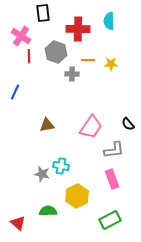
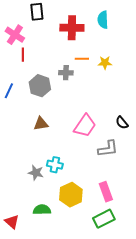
gray hexagon: (56, 52) -> (40, 86), moved
pink rectangle: (112, 179) -> (106, 192), moved

